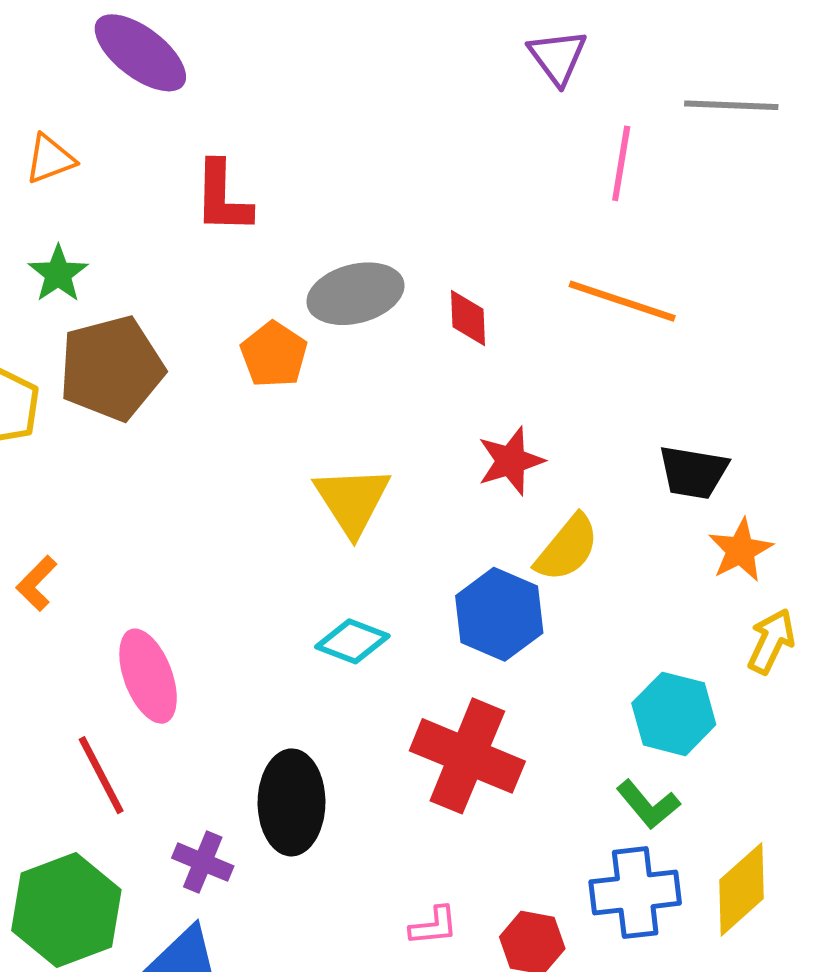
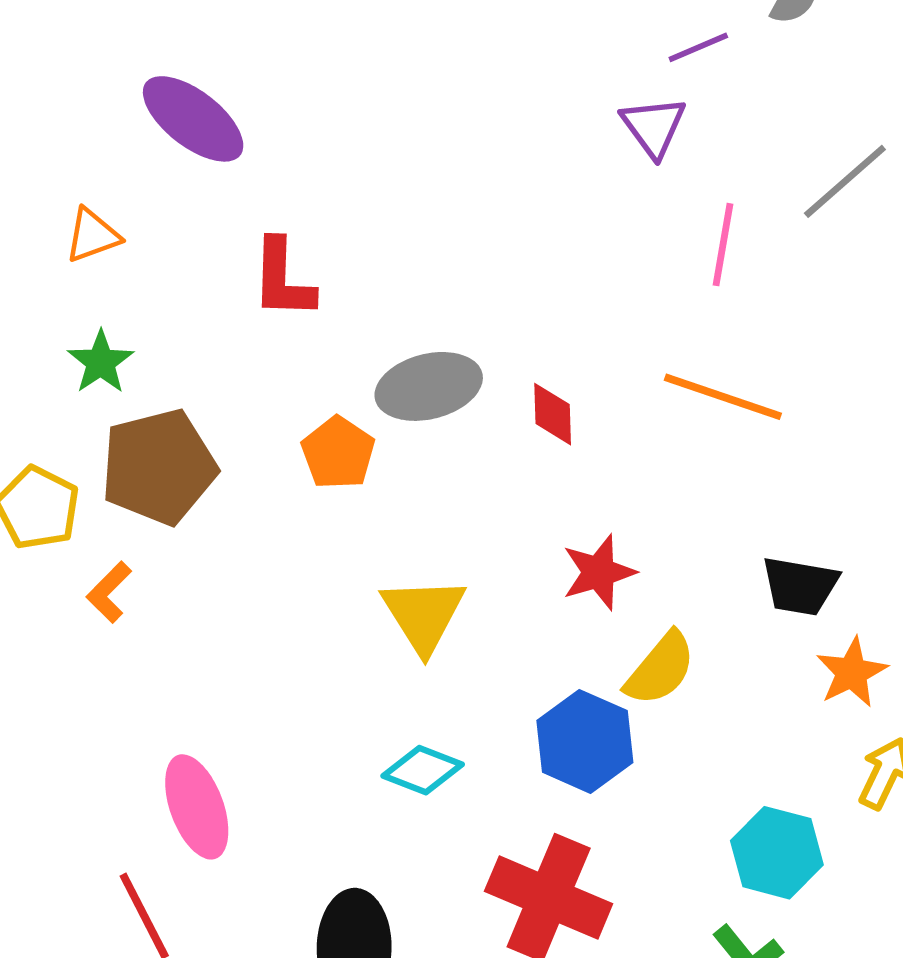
gray line: (731, 105) -> (845, 181), turned -44
orange L-shape: (37, 583) -> (109, 592), moved

